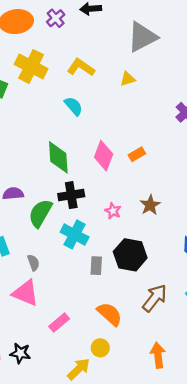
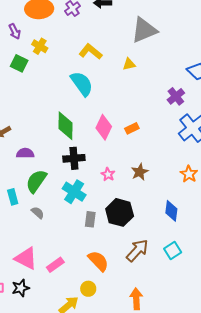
yellow cross: (31, 66) -> (40, 46), moved, size x0.6
cyan semicircle: (74, 106) -> (82, 84), size x1.5
green semicircle: (40, 213) -> (36, 181), moved
gray semicircle: (33, 263) -> (38, 213), turned -32
pink triangle: (26, 293) -> (26, 258), moved
black star: (20, 353) -> (21, 288), turned -30

